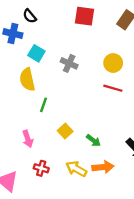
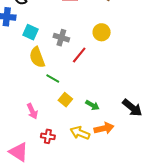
yellow semicircle: (27, 80) -> (37, 57), moved
red line: (113, 88) -> (79, 55), moved, turned -60
green line: (44, 105) -> (53, 79), moved, turned -72

